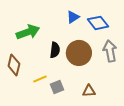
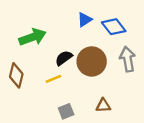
black semicircle: (55, 50) -> (64, 58), turned -133
yellow line: (40, 79) -> (53, 79), moved
gray square: (57, 87) -> (66, 111), moved

